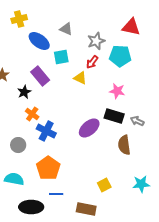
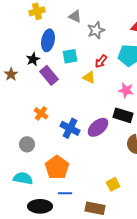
yellow cross: (19, 19) -> (37, 11), moved
gray triangle: (66, 29) -> (75, 16), moved
blue ellipse: (39, 41) -> (48, 40), turned 65
gray star: (96, 41) -> (96, 30), moved
black star: (24, 92) -> (33, 59), moved
blue cross: (46, 131) -> (70, 128), moved

